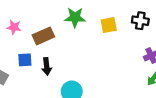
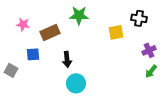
yellow square: (109, 25) -> (116, 32), moved
black arrow: (47, 66) -> (67, 59), moved

